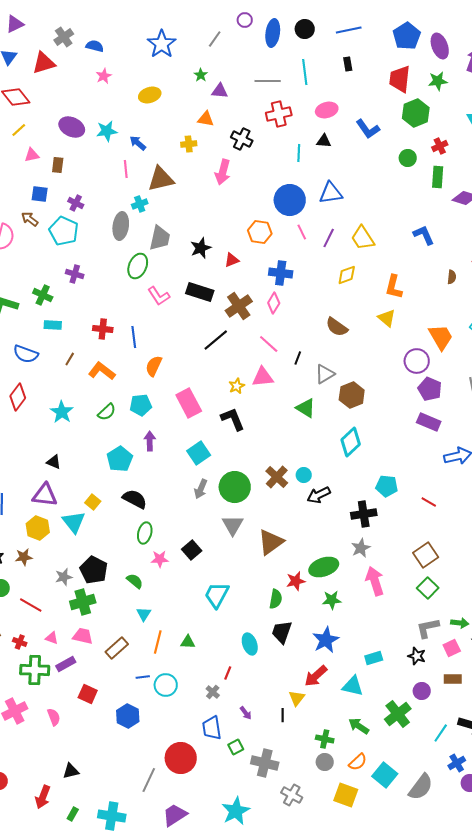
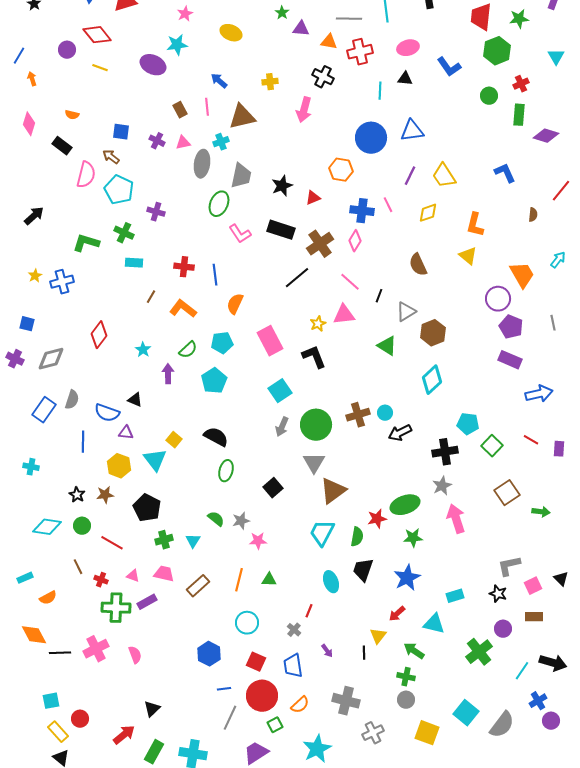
yellow ellipse: (150, 95) -> (231, 33), turned 40
orange triangle: (206, 119) -> (329, 42), moved
yellow line: (19, 130) -> (100, 68), turned 63
cyan star: (107, 131) -> (177, 45), moved
pink triangle: (32, 155) -> (183, 143), moved
brown rectangle: (58, 165) -> (180, 110), moved, turned -35
cyan pentagon: (64, 231) -> (119, 190), moved
pink line: (302, 232) -> (388, 205), moved
brown semicircle: (337, 327) -> (418, 265), turned 30
blue semicircle: (26, 354) -> (107, 413), moved
cyan star: (62, 412) -> (143, 350), size x0.7
purple arrow: (150, 441) -> (168, 374), moved
cyan pentagon: (120, 459) -> (214, 381), moved
brown cross: (277, 477) -> (358, 415), turned 30
purple triangle: (45, 495) -> (126, 433), size x0.6
red line: (429, 502) -> (531, 440), moved
brown triangle: (271, 542) -> (333, 491), moved
pink star: (160, 559) -> (258, 541), moved
black pentagon: (94, 570) -> (147, 508), moved
gray star: (64, 577) -> (241, 521), moved
green square: (428, 588) -> (492, 446), moved
cyan trapezoid: (217, 595) -> (322, 533), moved
green cross: (83, 602) -> (164, 540), size x0.7
cyan triangle: (144, 614) -> (193, 541), moved
green arrow: (460, 623) -> (541, 512), moved
red arrow: (316, 676) -> (397, 614), size x0.7
blue line: (143, 677) -> (224, 689), moved
red square: (88, 694) -> (256, 662), moved
green arrow: (359, 726) -> (414, 651), moved
green square: (236, 747) -> (275, 725), moved
orange semicircle: (358, 762) -> (300, 705), moved
black triangle: (71, 771) -> (152, 709), turned -30
gray cross: (292, 795) -> (373, 733), turned 35
red arrow: (43, 797) -> (124, 735), turned -150
green rectangle: (73, 814) -> (154, 752), size x1.6

